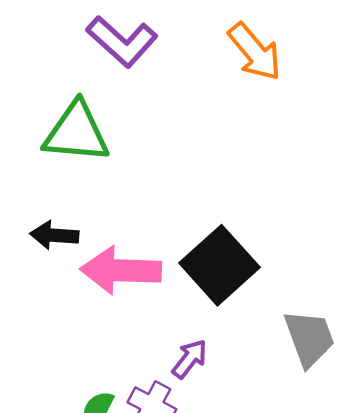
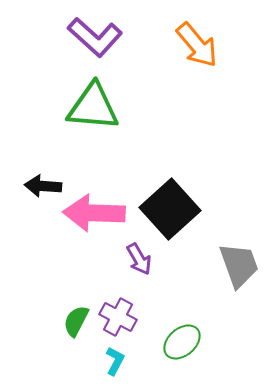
green triangle: (76, 132) -> (93, 107), moved
purple arrow: (190, 359) -> (139, 259), moved, turned 112

